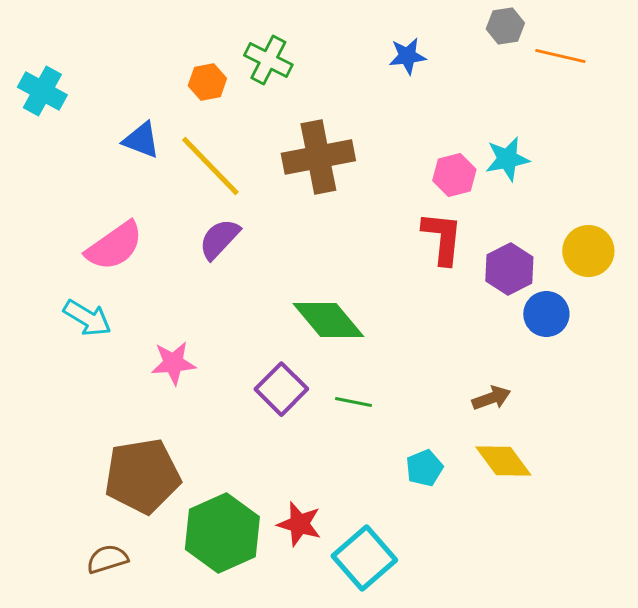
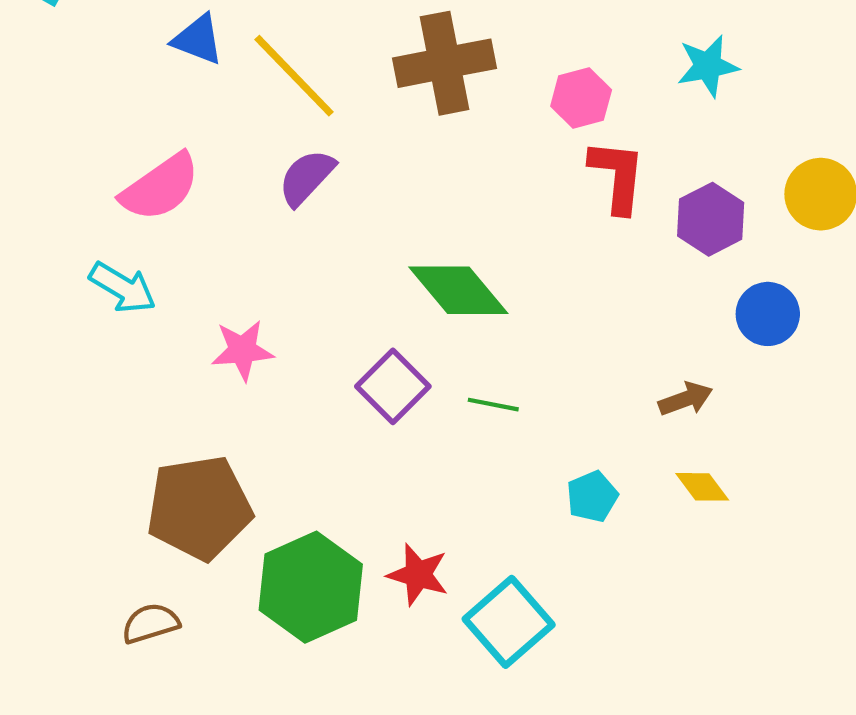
pink hexagon: (454, 175) -> (581, 98), moved
blue circle: (546, 314) -> (768, 314), moved
yellow diamond: (503, 461) -> (702, 487), size x0.7

